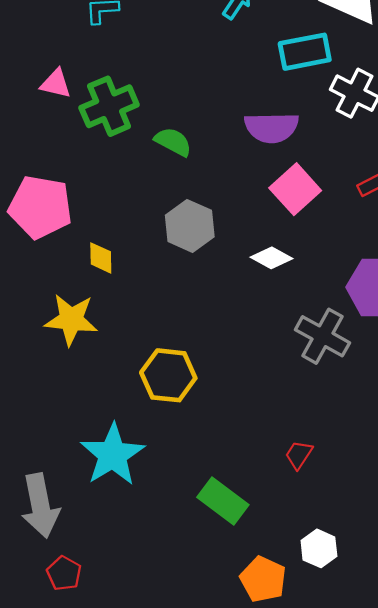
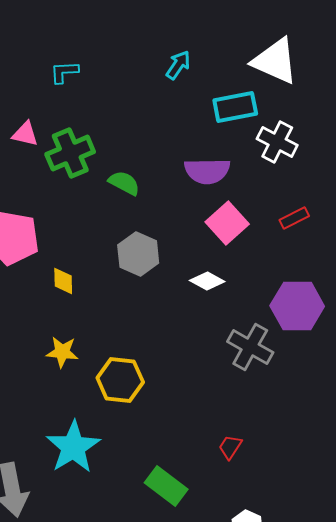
yellow star: (71, 320) -> (62, 352), moved, size x0.7

